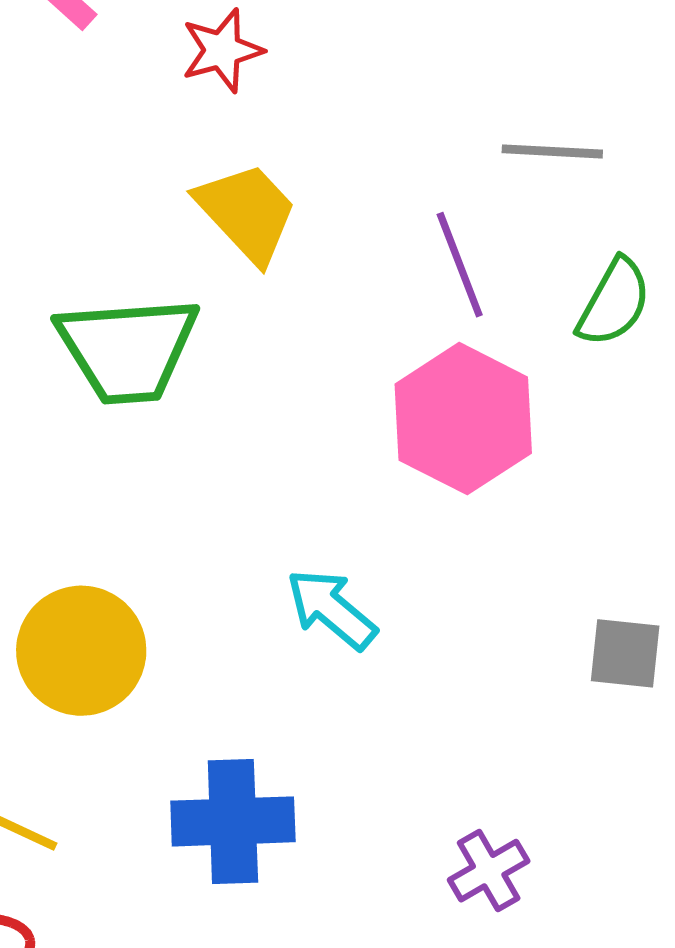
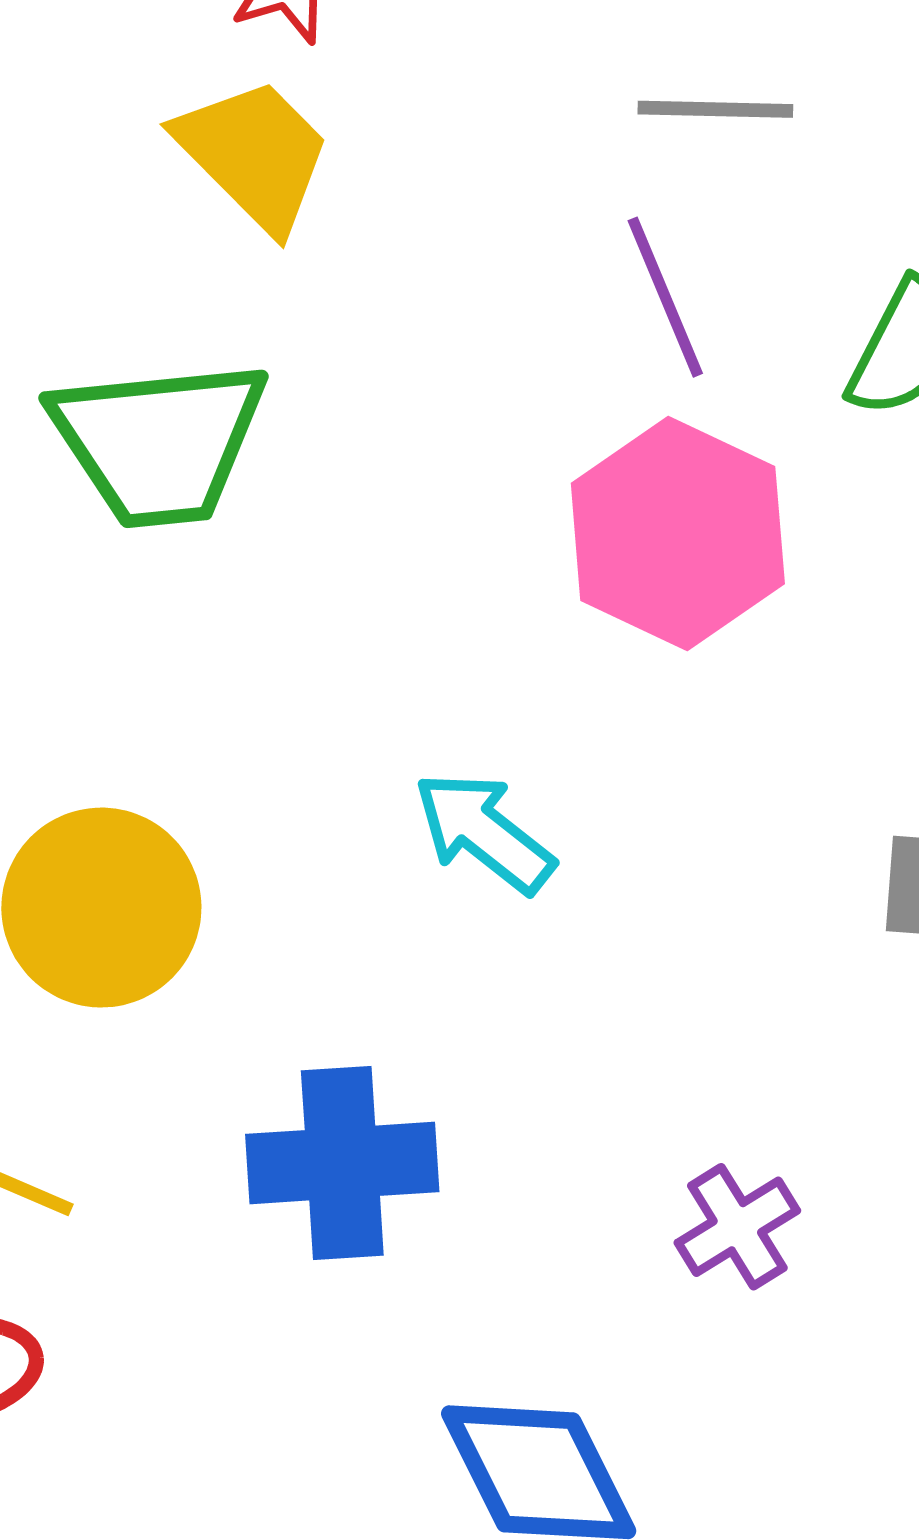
gray line: (552, 151) -> (715, 109), moved
yellow trapezoid: (247, 212) -> (254, 154), moved

